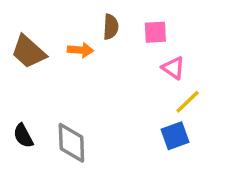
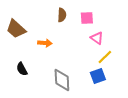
orange arrow: (80, 50) -> (45, 43), moved
black semicircle: (23, 136) -> (22, 69), moved
gray diamond: (71, 143) -> (62, 80), moved

